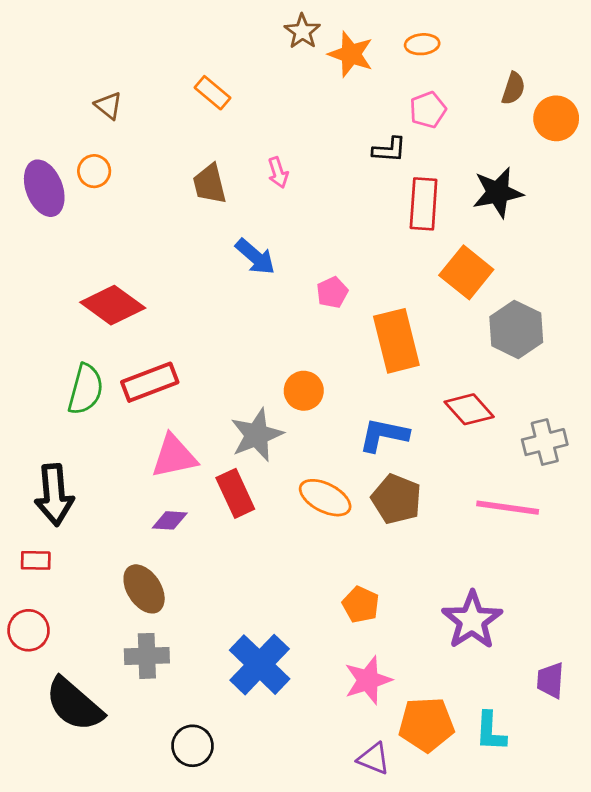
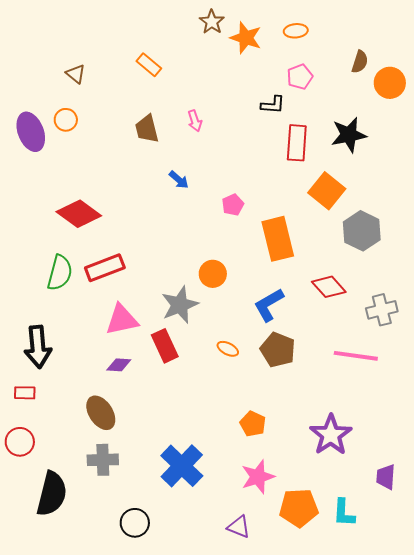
blue arrow: (255, 257) -> (179, 180), size x0.7
blue L-shape: (384, 435) -> (269, 305), turned -42
orange ellipse: (325, 498) -> (228, 349), size x0.6
black semicircle: (74, 704) -> (52, 494), turned -117
purple triangle: (374, 759) -> (239, 527), moved

